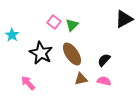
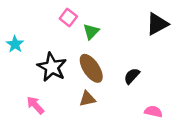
pink square: (54, 22) -> (68, 18), moved
brown triangle: (81, 79) -> (87, 99), moved
pink semicircle: (104, 81) -> (153, 112), moved

